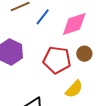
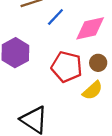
yellow semicircle: (74, 89) -> (93, 90), moved

